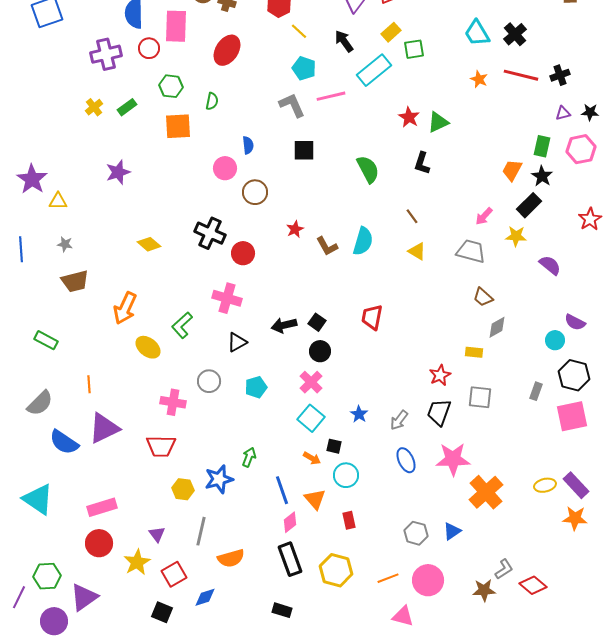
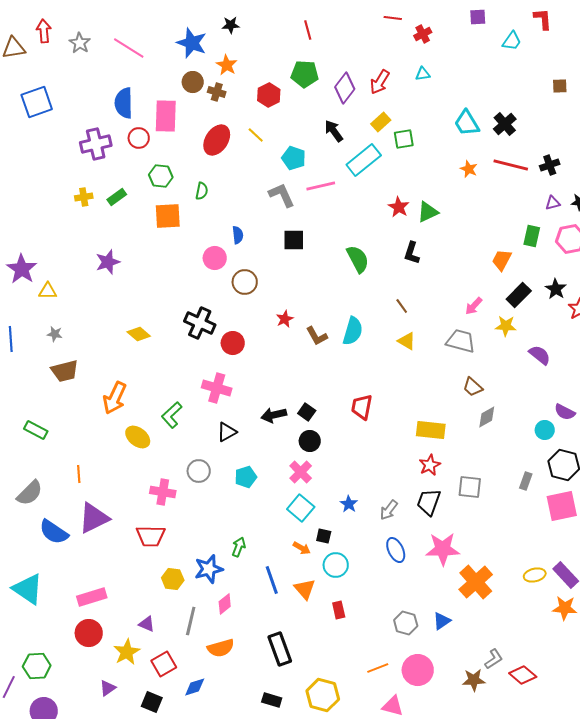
yellow line: (299, 31) -> (256, 135), moved
yellow cross: (94, 107) -> (84, 197), turned 30
black star: (542, 176) -> (556, 289), moved
yellow rectangle: (474, 352) -> (431, 430), moved, size x1.6
pink diamond: (290, 522) -> (225, 604), moved
purple triangle: (157, 534) -> (147, 624), turned -30
yellow hexagon: (336, 570) -> (323, 695), moved
purple triangle: (84, 597) -> (108, 688), moved, size x0.6

